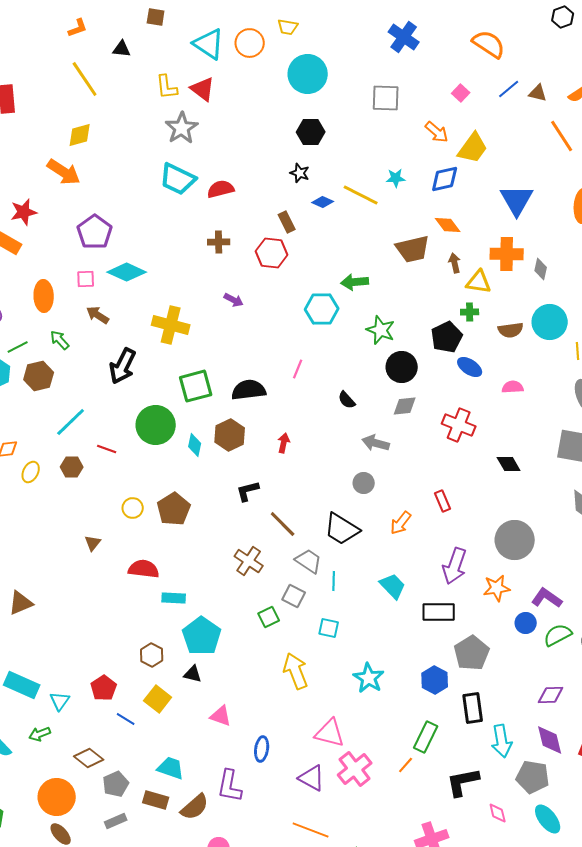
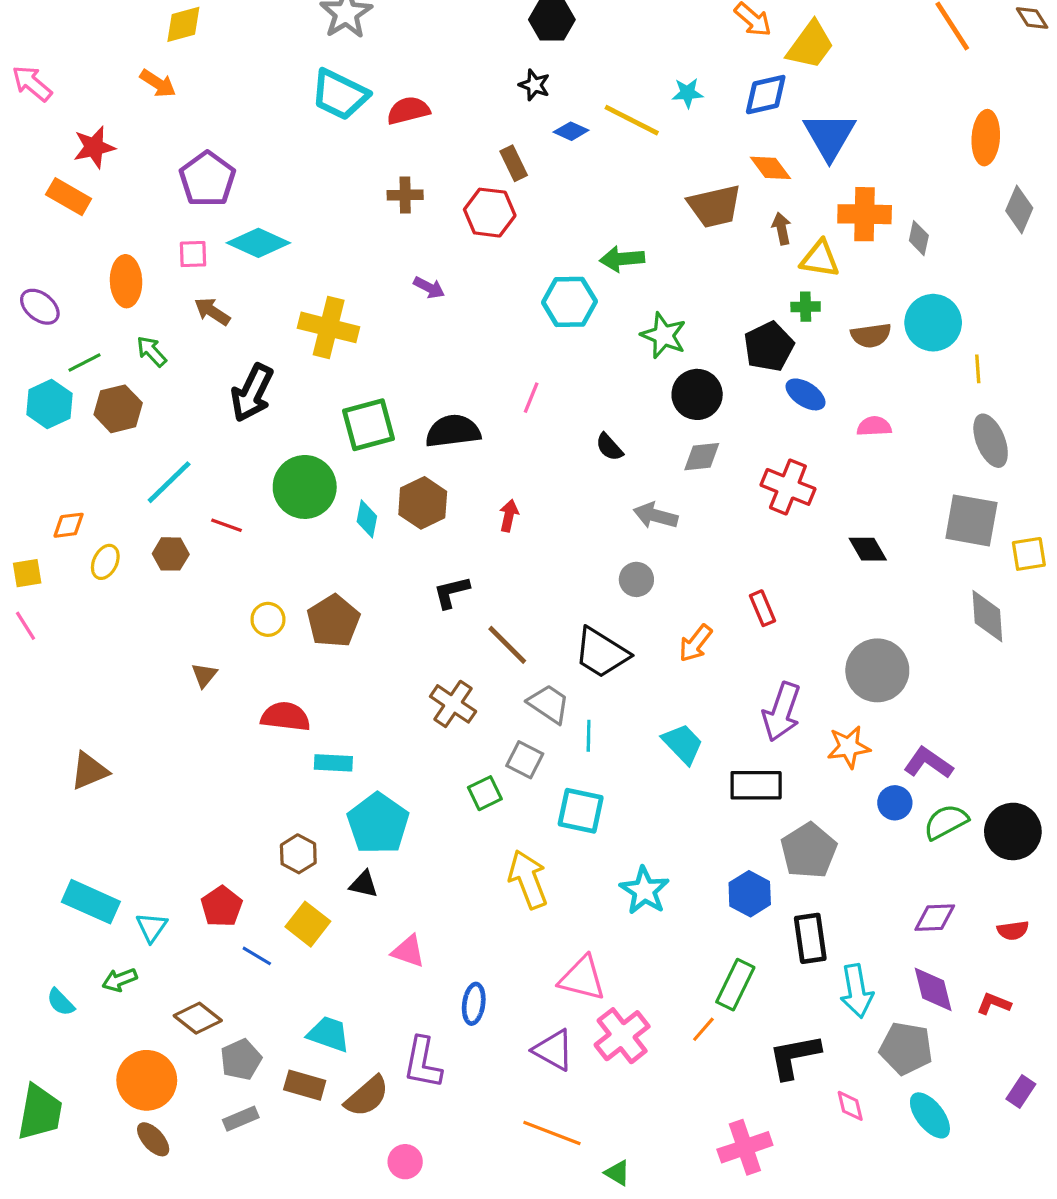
orange arrow: (64, 172) -> (158, 83), size x0.7
blue triangle: (517, 200) -> (829, 136), moved
cyan square: (329, 628) -> (581, 811), size x1.4

